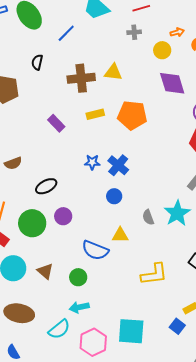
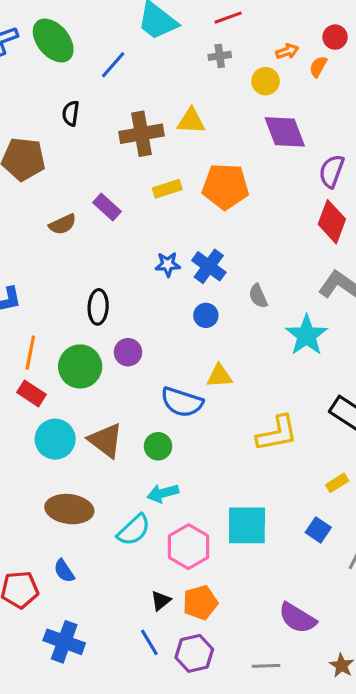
brown semicircle: (13, 163) -> (63, 224), moved
black ellipse: (46, 186) -> (98, 307), turned -55
gray semicircle: (148, 217) -> (258, 296), moved
brown triangle: (45, 271) -> (106, 440), size x1.4
blue square: (177, 326) -> (318, 530), moved

